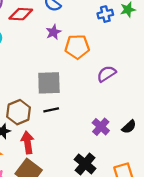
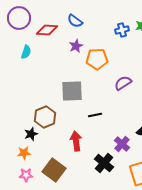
black line: (51, 110) -> (95, 115), moved
purple cross: (101, 127) -> (122, 144), moved
red arrow: (28, 143) -> (76, 141), moved

